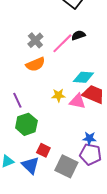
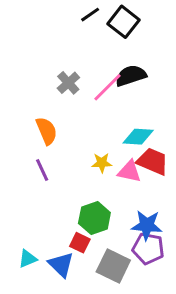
black semicircle: (78, 35) -> (131, 76), size x1.5
orange semicircle: (35, 64) -> (47, 131), moved, turned -90
green hexagon: (26, 124) -> (94, 218), moved
blue star: (89, 138) -> (147, 225), size x1.5

